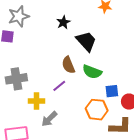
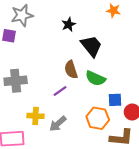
yellow cross: (37, 101) -> (36, 116), moved
gray arrow: (49, 119) -> (58, 124), moved

